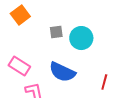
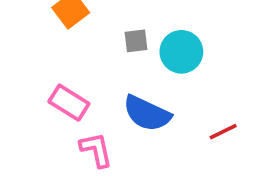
red line: (104, 82) -> (223, 132), turned 49

